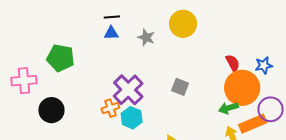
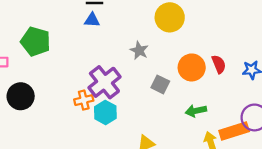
gray star: (146, 37) -> (139, 51), moved
orange circle: (242, 88) -> (192, 67), moved, size x0.7
green arrow: (228, 108) -> (196, 111), moved

